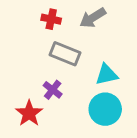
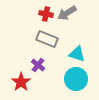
red cross: (51, 19) -> (46, 14), moved
cyan triangle: (107, 75) -> (77, 54), turned 30

